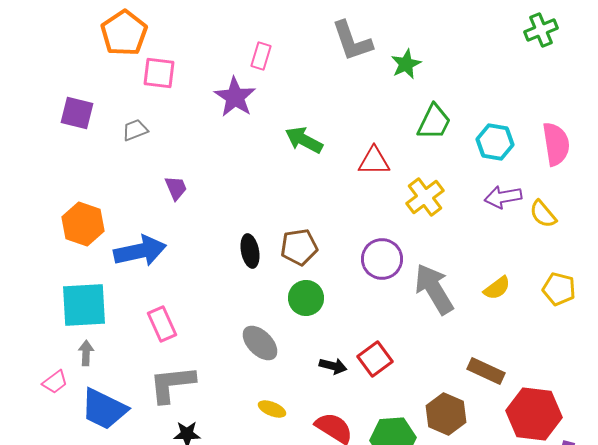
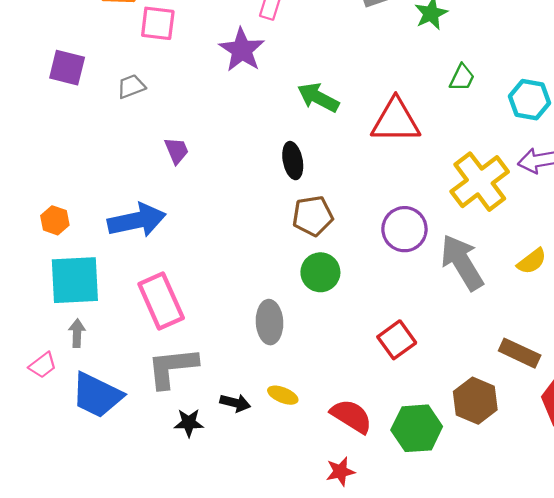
green trapezoid: (434, 122) -> (462, 78), size x0.7
red triangle: (374, 161) -> (396, 121), size x1.4
yellow cross: (425, 197) -> (480, 182), moved, size x1.4
orange hexagon: (83, 224) -> (55, 220), moved, size x0.6
black ellipse: (250, 251) -> (293, 161), moved
pink rectangle: (162, 324) -> (161, 301), size x1.4
gray ellipse: (260, 343) -> (270, 322), turned 42
black arrow: (333, 366) -> (235, 403), moved

